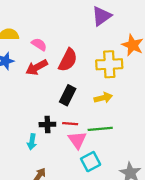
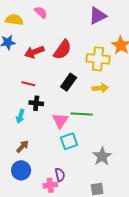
pink semicircle: (39, 44) -> (41, 12), moved
black rectangle: (68, 95) -> (69, 82), moved
yellow arrow: (103, 98) -> (100, 88), moved
red line: (70, 124) -> (28, 84), moved

